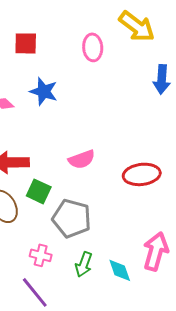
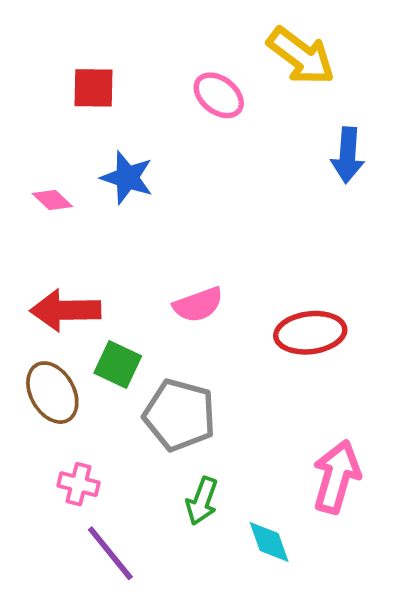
pink ellipse: (93, 47) -> (219, 95), turned -48
pink cross: (41, 255) -> (79, 484), moved
cyan diamond: (120, 270) -> (269, 542), moved

